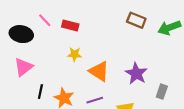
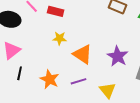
black line: (40, 92) -> (20, 73), moved

